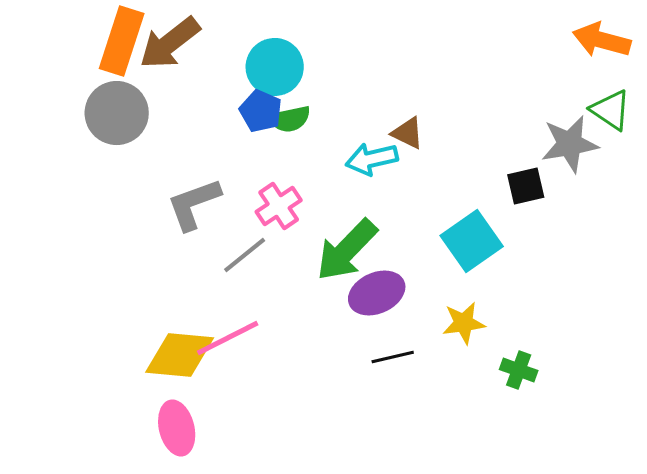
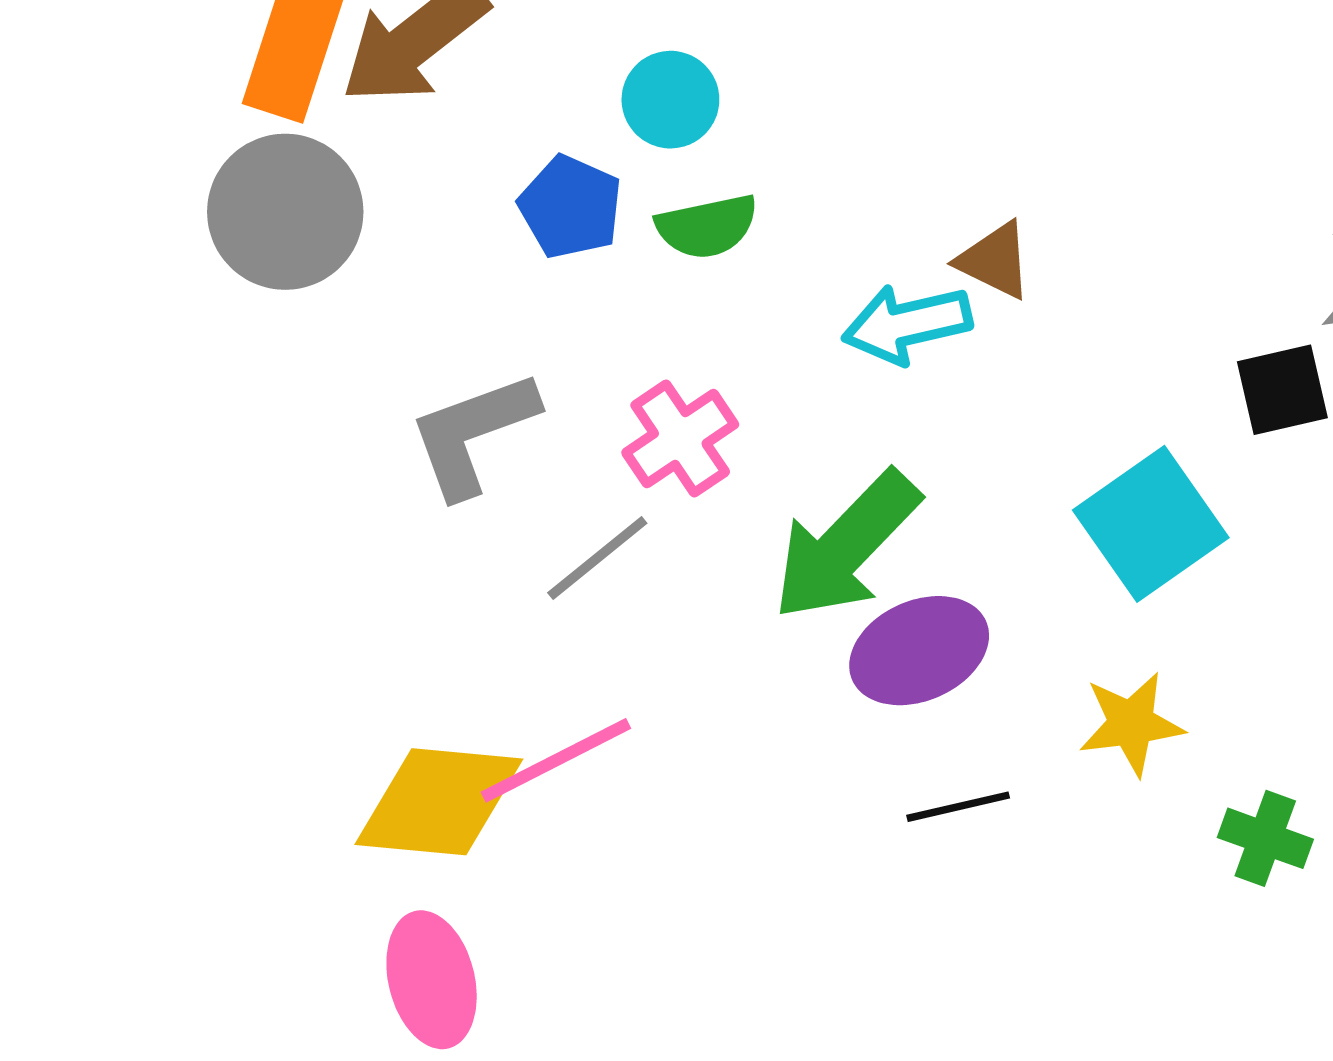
cyan circle: (275, 67) -> (670, 100), size x0.7
blue pentagon: (261, 111) -> (570, 207), moved

